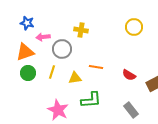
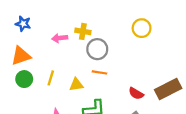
pink arrow: (43, 37) -> (60, 38), moved
gray circle: (62, 49) -> (97, 49), moved
red semicircle: (129, 75) -> (136, 93), moved

